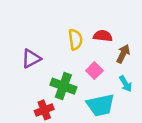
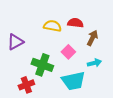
yellow semicircle: (75, 39) -> (52, 26), turned -72
cyan arrow: (126, 84) -> (94, 63), turned -72

